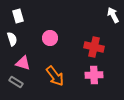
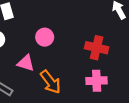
pink triangle: (23, 63) -> (26, 63), moved

